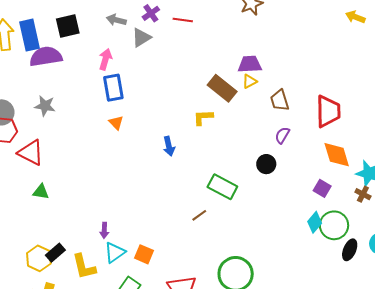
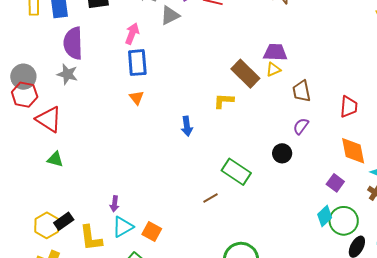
purple semicircle: (46, 57) -> (73, 43), moved, turned -88
red trapezoid: (328, 111) -> (349, 107), size x0.7

